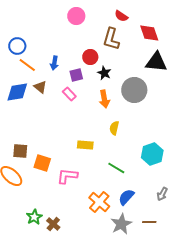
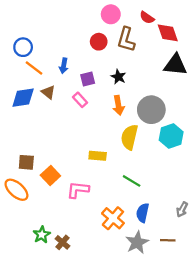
pink circle: (76, 16) -> (111, 14), moved
red semicircle: (121, 16) -> (147, 18), moved
red circle: (90, 57) -> (99, 42), moved
gray circle: (134, 90) -> (151, 110), moved
yellow semicircle: (114, 128) -> (129, 137), size x1.6
cyan hexagon: (152, 154) -> (171, 136), moved
orange square: (42, 163) -> (50, 175), turned 30
blue semicircle: (126, 197) -> (143, 213), turned -30

